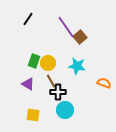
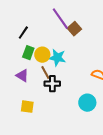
black line: (28, 19) -> (23, 33), moved
cyan star: (77, 66) -> (57, 58), moved
cyan circle: (65, 110) -> (87, 103), moved

